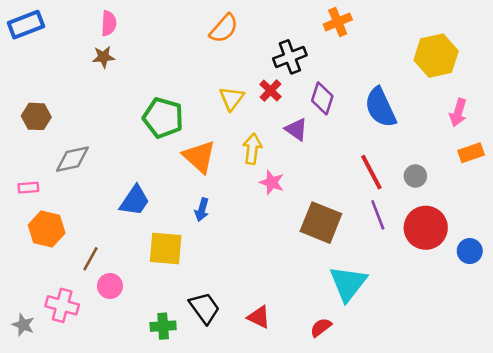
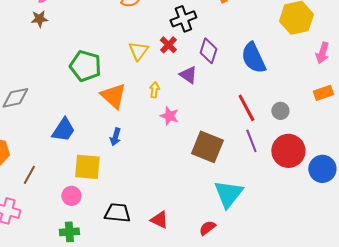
pink arrow: (458, 113) -> (322, 53), moved
yellow arrow: (252, 149) -> (154, 90), size x0.7
blue circle: (470, 251) -> (322, 169), size x1.4
pink circle: (110, 286) -> (71, 196), moved
black trapezoid: (204, 308) -> (117, 213), turned -48
green cross: (163, 326) -> (69, 232), moved

